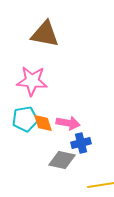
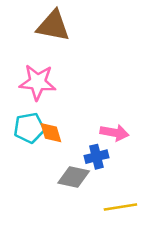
pink arrow: (68, 123) -> (114, 133), moved

